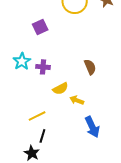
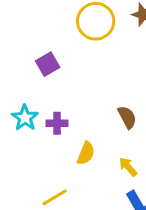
yellow semicircle: (60, 89) -> (86, 153), turned -35
yellow arrow: (77, 100) -> (128, 167), moved, turned 32

